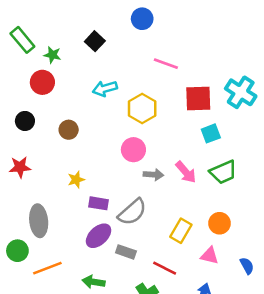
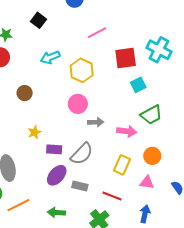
pink line: (166, 64) -> (97, 33), turned -42
pink arrow: (186, 172) -> (127, 131), moved, turned -36

